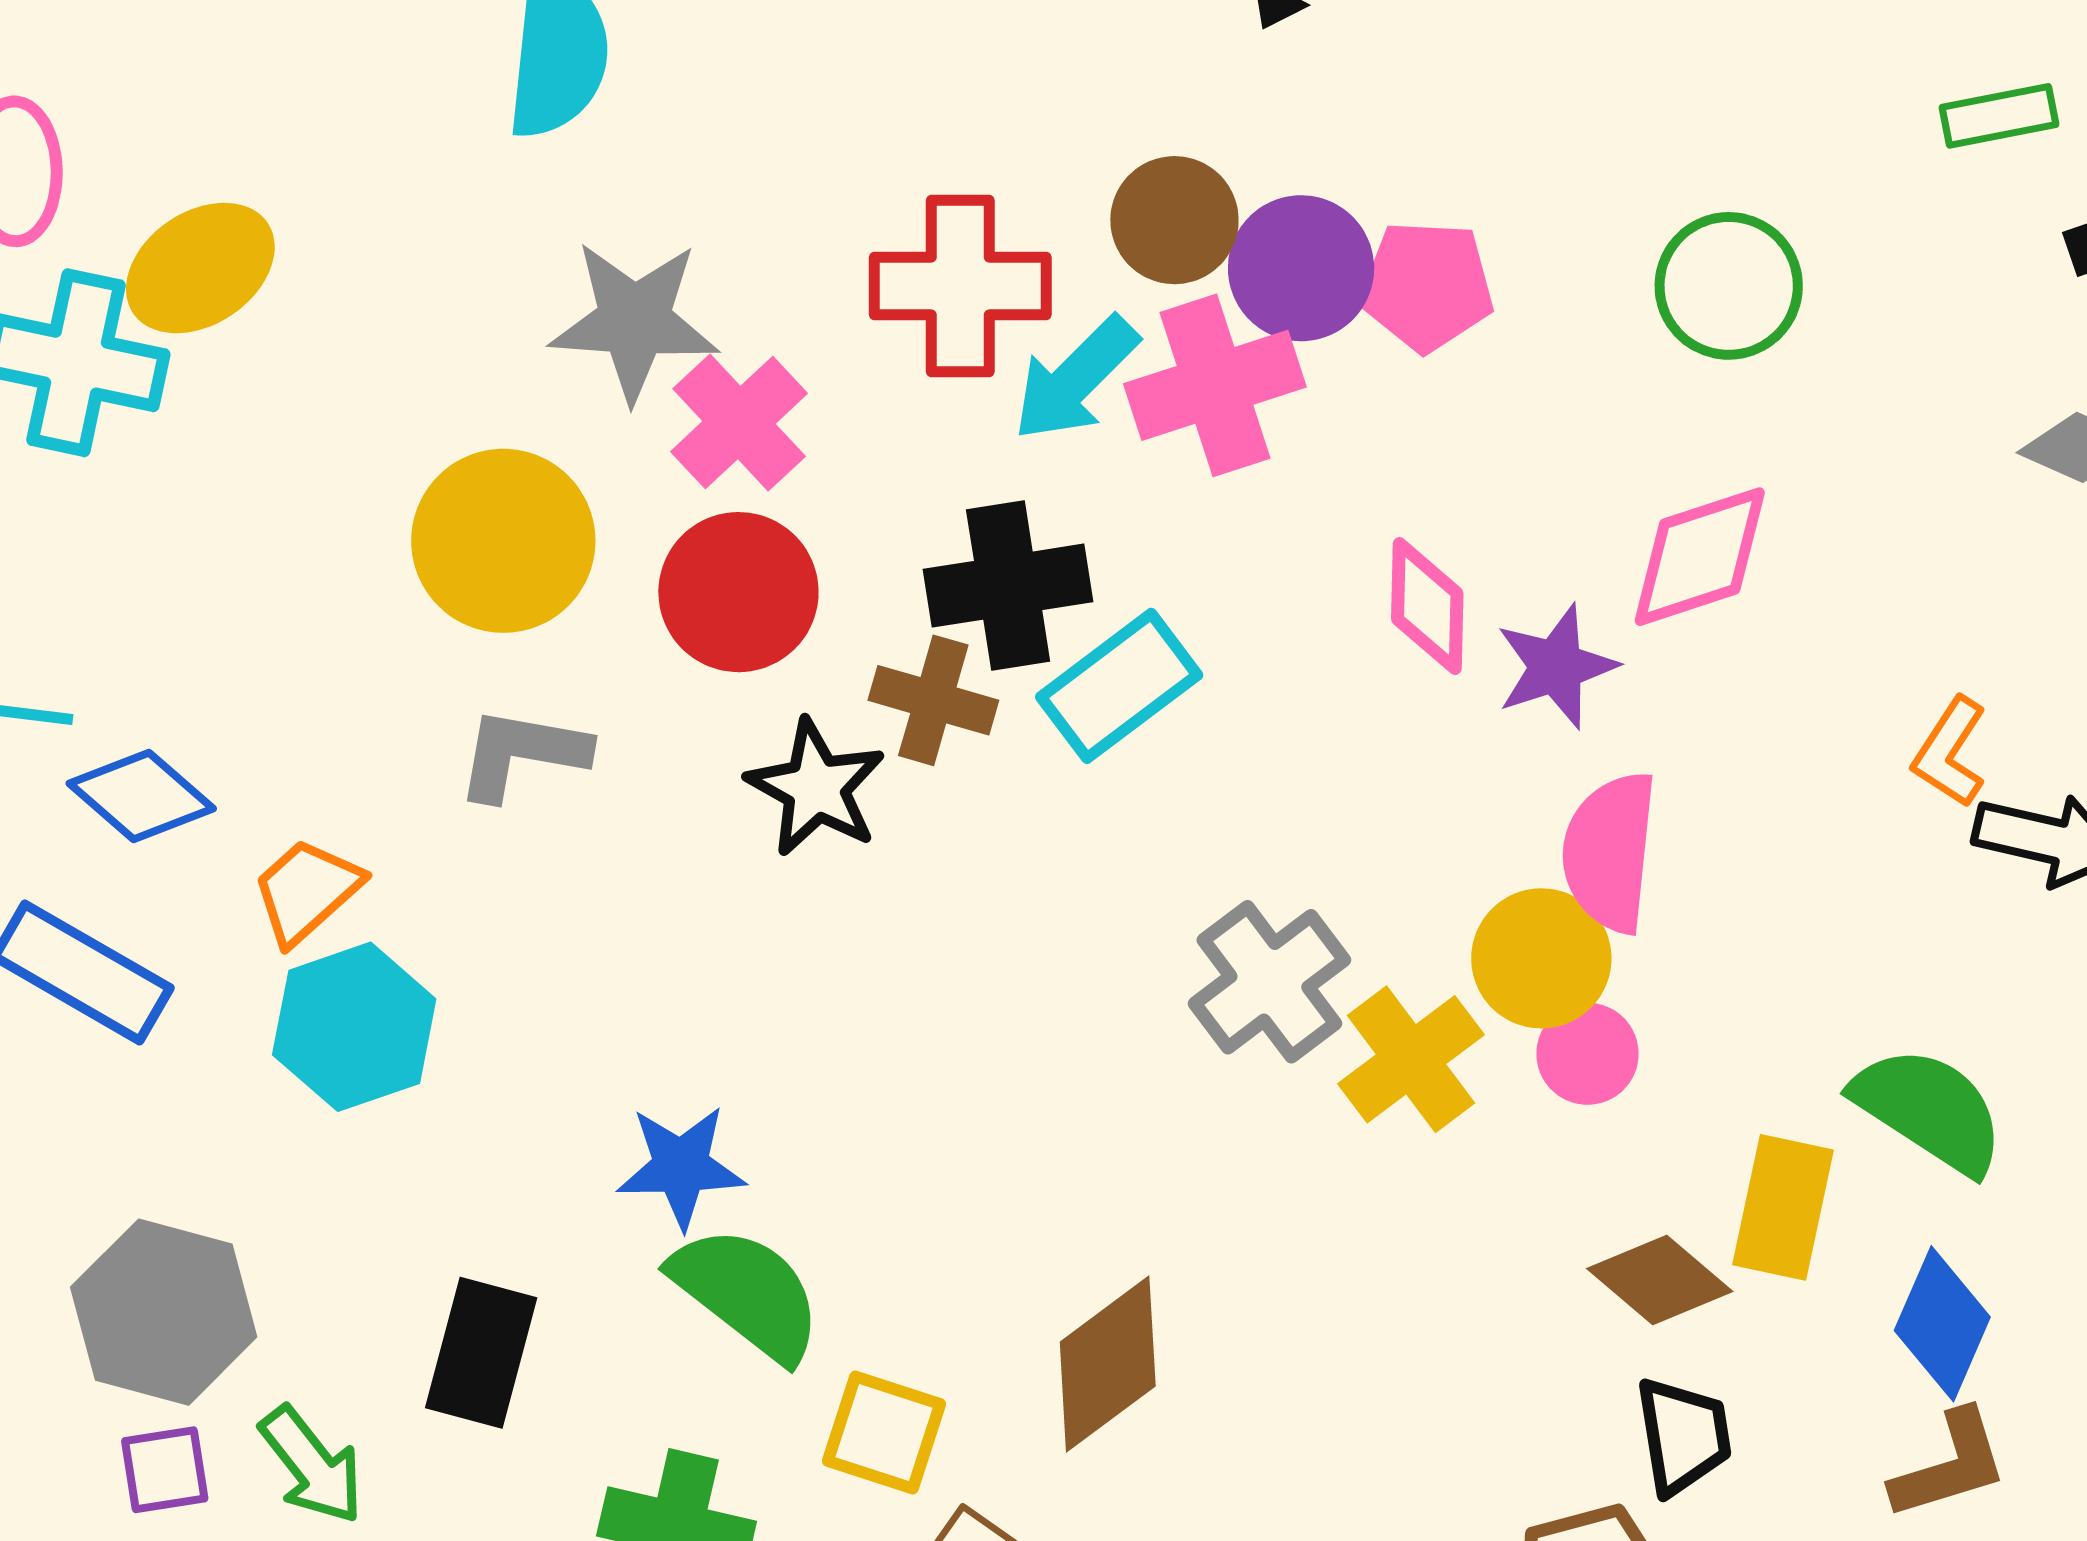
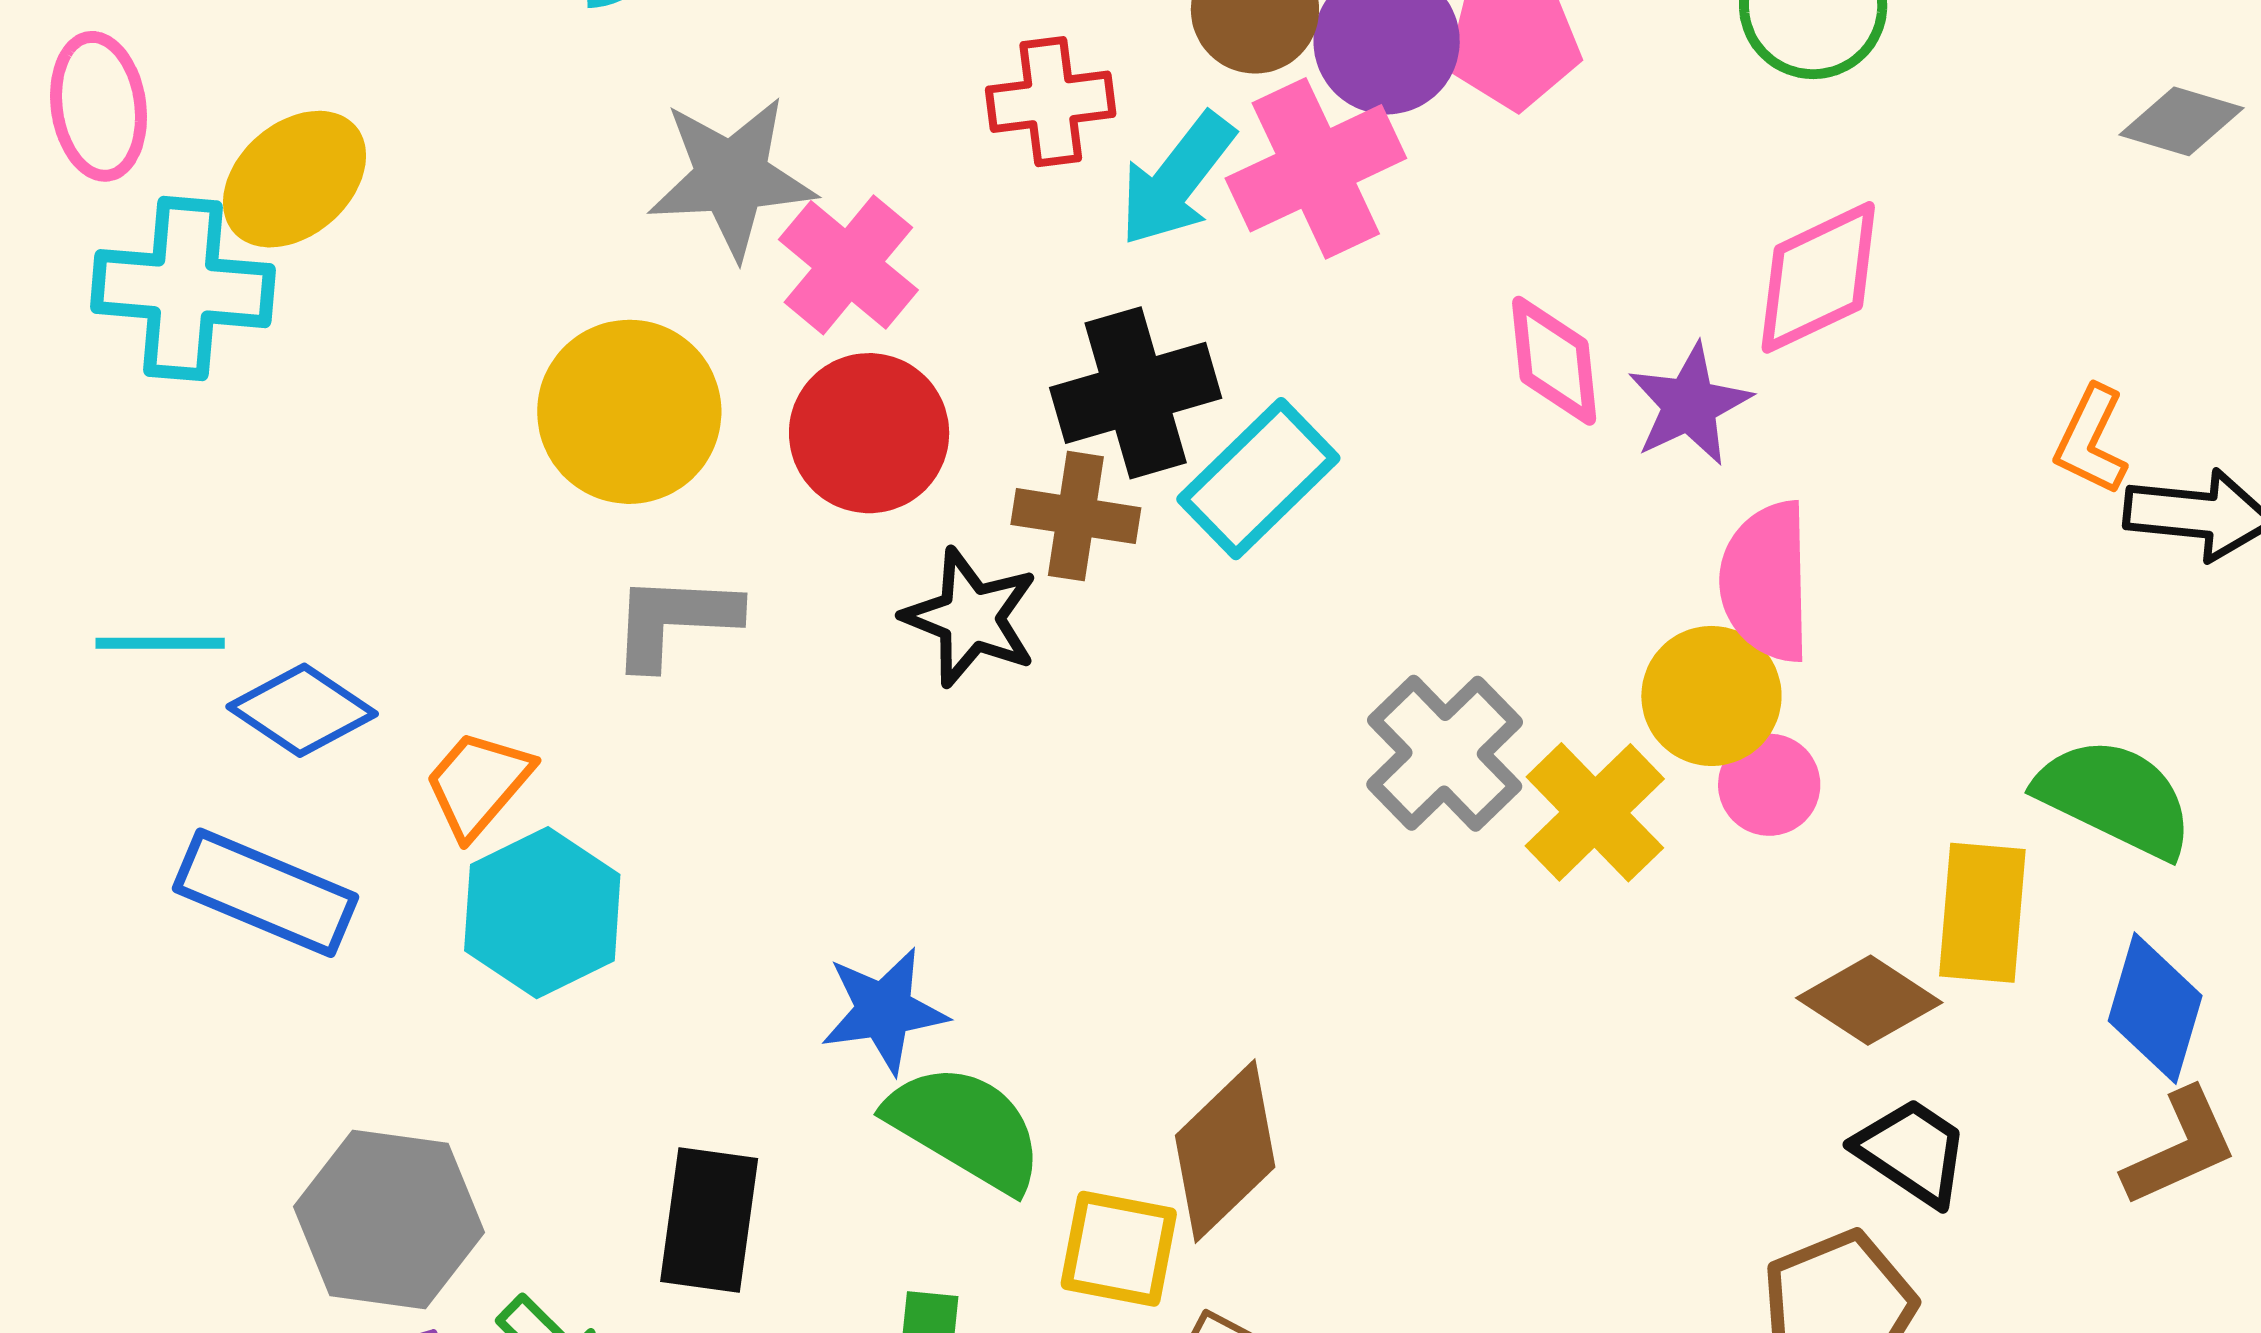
red cross: (960, 286) -> (1051, 102), size x0.7
brown diamond: (1108, 1364) -> (1225, 1151), moved
black trapezoid: (1683, 1436) -> (1912, 1152), turned -40

